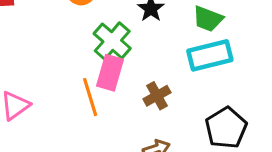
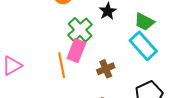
cyan rectangle: (210, 55) -> (143, 46), turned 56

